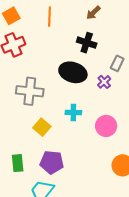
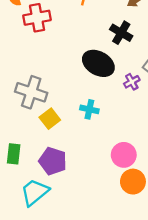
gray cross: (30, 91) -> (31, 92), moved
pink circle: (106, 126) -> (124, 155), moved

